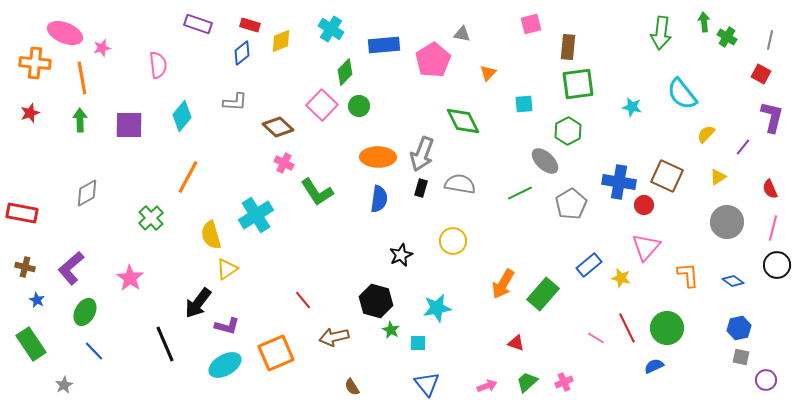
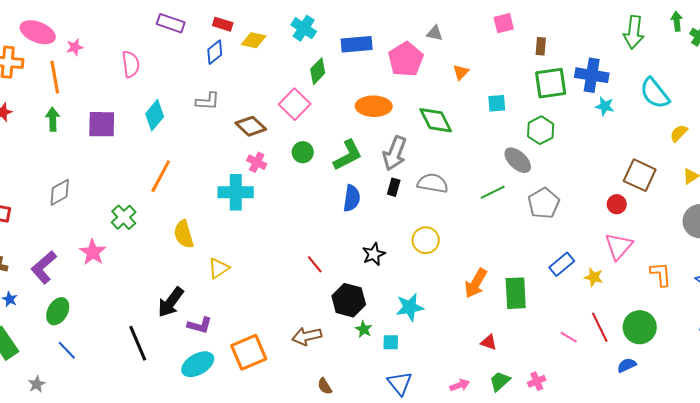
yellow diamond: (281, 41) -> (254, 40), turned 35
brown rectangle: (568, 47) -> (541, 46), size x0.7
green circle: (359, 106) -> (303, 152), moved
orange ellipse: (378, 157) -> (374, 106), moved
blue cross: (619, 182) -> (592, 75), moved
green L-shape: (317, 192) -> (348, 155), moved, turned -84
cyan cross: (256, 215) -> (236, 192), moved, turned 32
yellow triangle: (227, 269) -> (219, 268), moved
pink star: (130, 278) -> (93, 252), moved
green rectangle: (543, 294) -> (516, 293), turned -44
red line: (303, 300) -> (315, 264), moved

